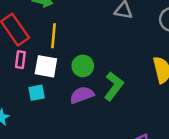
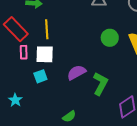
green circle: (83, 66) -> (110, 38), moved
green L-shape: (114, 86) -> (100, 84), moved

